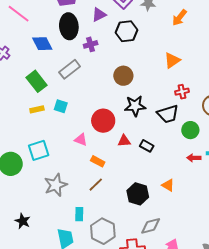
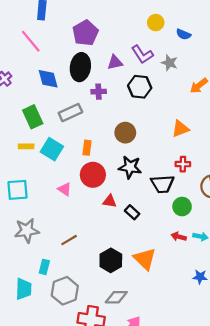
cyan square: (61, 106) -> (52, 149), size x1.5
orange rectangle: (98, 161) -> (87, 148), moved, turned 56
orange triangle: (168, 185) -> (145, 259), size x1.6

